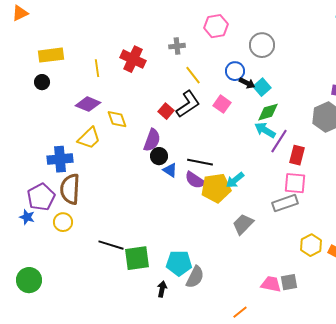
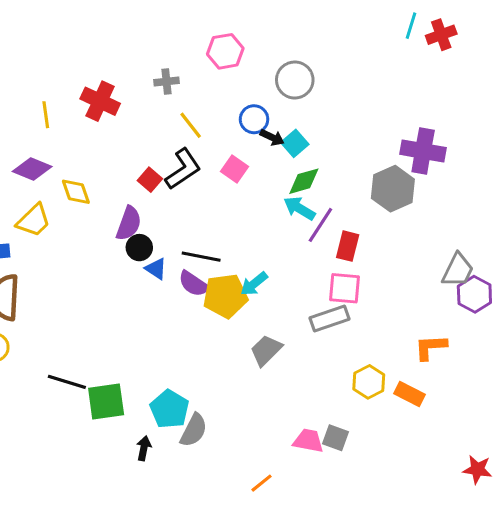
cyan pentagon: (179, 263) -> (169, 409), turned 30
gray square: (289, 282) -> (336, 438), turned 30

